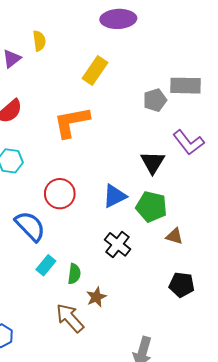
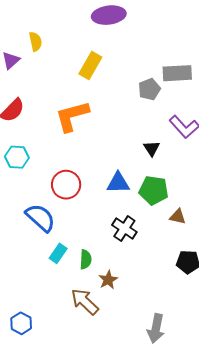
black triangle: (153, 162) -> (152, 148), size x0.7
blue triangle: (115, 196) -> (118, 183), turned 30

